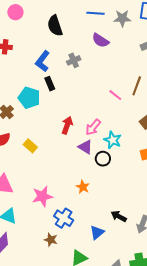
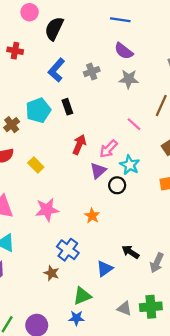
gray star: (122, 18) -> (129, 79), moved
black semicircle: (55, 26) -> (54, 29), moved, turned 40
black rectangle: (50, 84) -> (67, 107), moved
pink line: (115, 95) -> (134, 124), moved
cyan pentagon: (29, 98) -> (38, 110), turned 30
purple triangle: (85, 147) -> (98, 171), turned 42
pink star: (42, 196) -> (47, 210), moved

